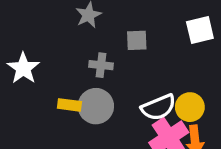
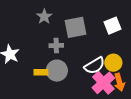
white square: (200, 30) -> (113, 26), moved
gray square: (137, 40) -> (76, 27), size x1.6

